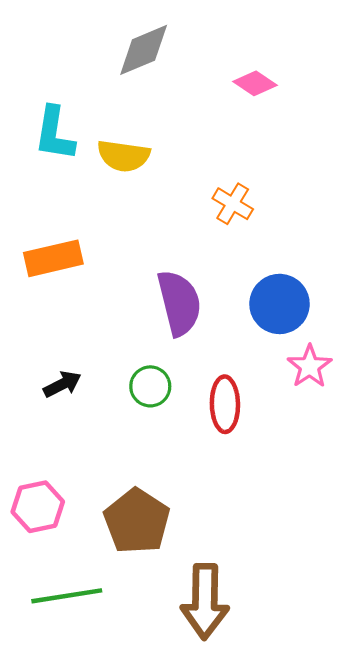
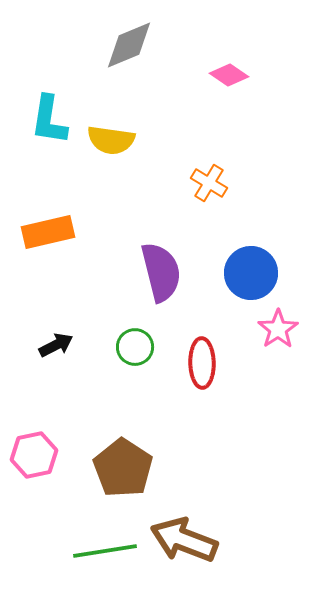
green line: (67, 596) -> (105, 551), moved
brown arrow: (205, 601) -> (184, 540), turned 110

